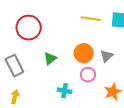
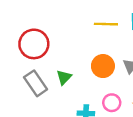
gray rectangle: (14, 66) -> (36, 83), moved
pink circle: (88, 75) -> (112, 103), moved

